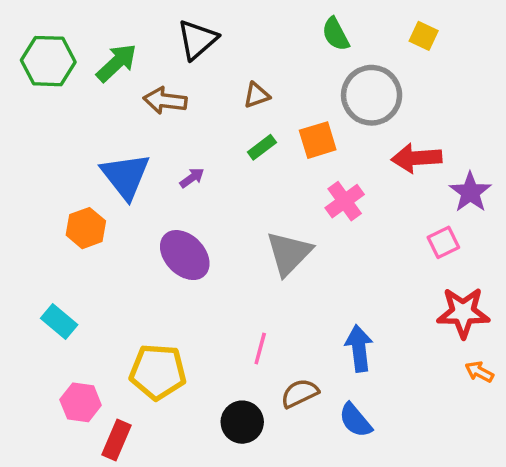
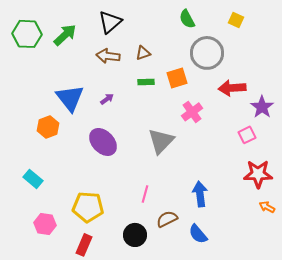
brown arrow: (165, 101) -> (108, 56), moved
green rectangle: (262, 147) -> (146, 82), turned 35
red rectangle: (117, 440) -> (84, 245), moved

